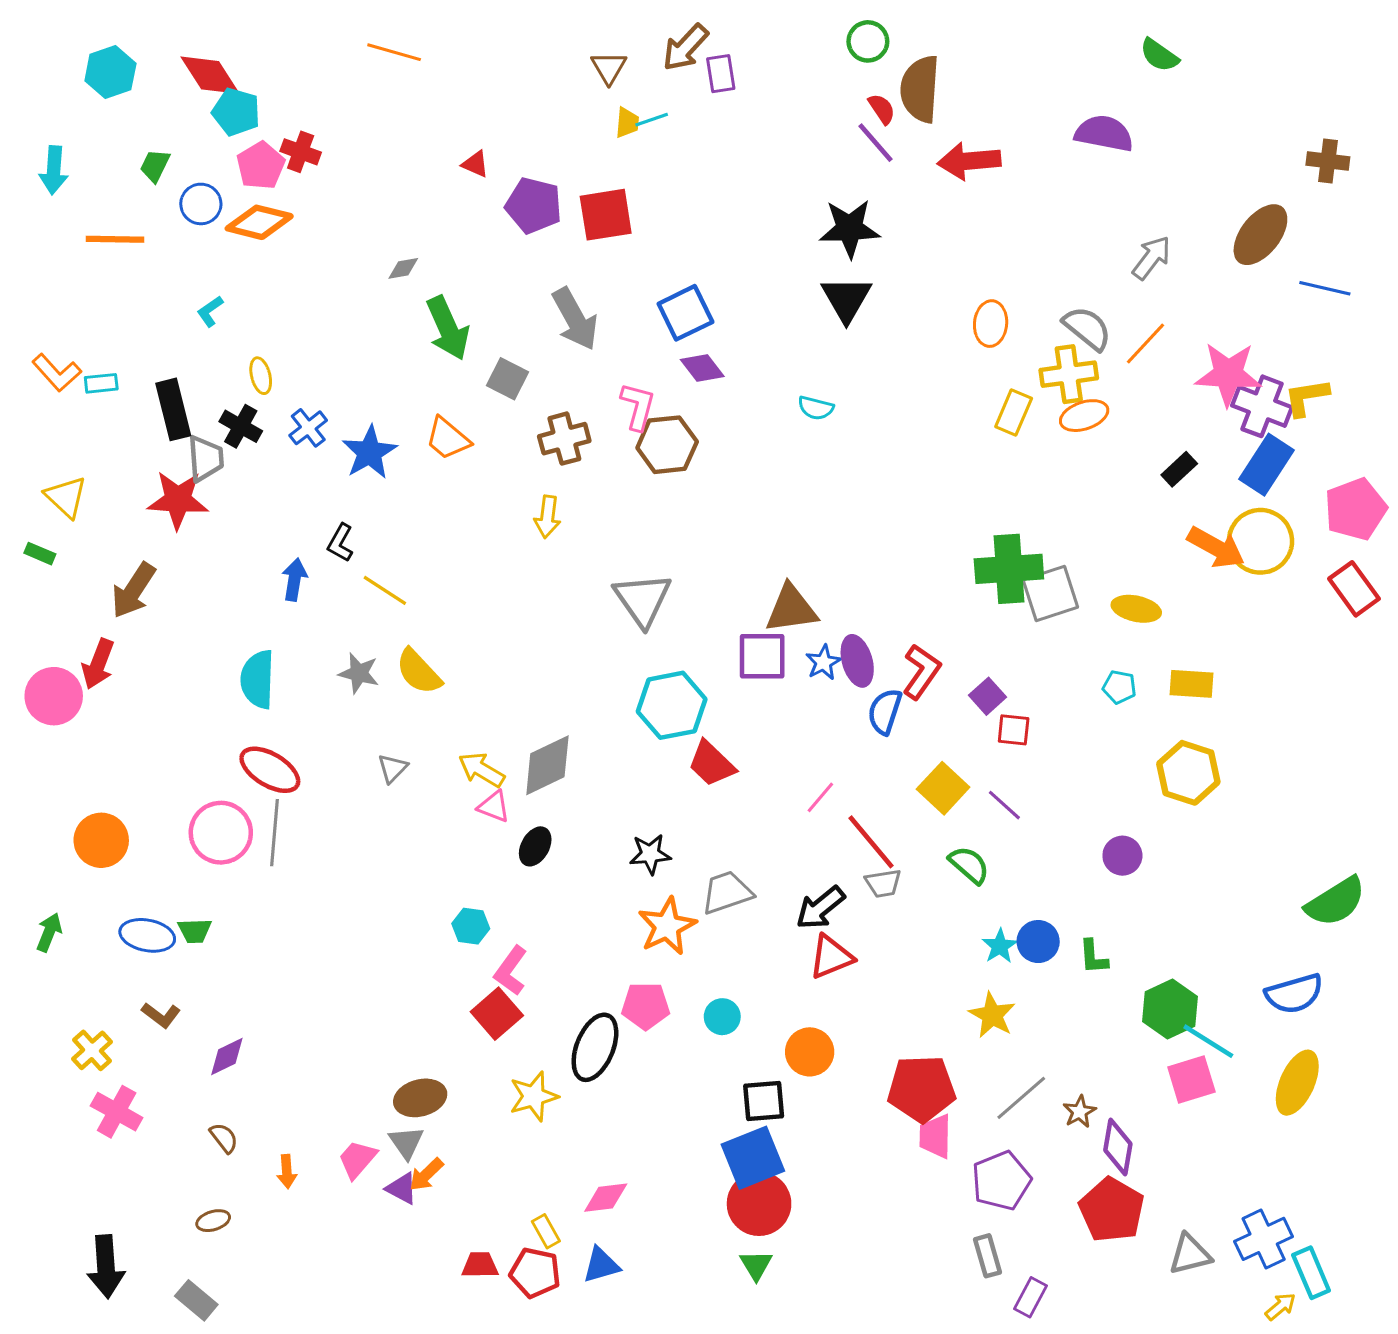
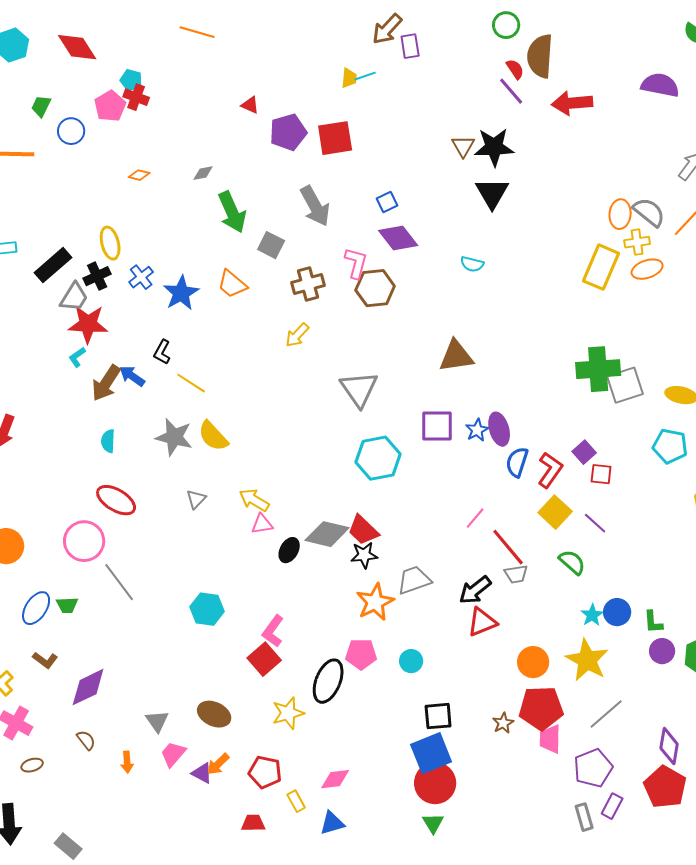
brown triangle: (609, 67) -> (463, 146), moved
cyan pentagon: (236, 112) -> (131, 80), moved, size x0.7
purple pentagon: (534, 205) -> (288, 132), turned -30
orange diamond: (259, 222) -> (139, 175), moved, size x0.5
cyan L-shape: (210, 311) -> (77, 357), moved
blue square: (685, 313) -> (387, 202), size x0.6
orange ellipse: (991, 324) -> (620, 214), moved
purple diamond: (702, 368) -> (398, 238), size x1.4
yellow cross: (1069, 374) -> (637, 242), size x0.7
yellow ellipse: (261, 376) -> (110, 243), size x1.4
black rectangle: (173, 409) -> (53, 265), turned 63
yellow rectangle: (1014, 412) -> (601, 267), size x1.5
black cross: (241, 426) -> (97, 276), turned 36
gray trapezoid: (205, 458) -> (74, 297), turned 36
red star: (178, 500) -> (88, 324), moved
yellow arrow: (547, 517) -> (297, 335), turned 36
blue arrow: (294, 580) -> (132, 376), turned -64
brown arrow: (133, 590) -> (106, 383), moved
brown triangle: (791, 609) -> (456, 356), moved
red L-shape: (922, 672) -> (550, 470), moved
gray star: (359, 673) -> (174, 437), size x1.4
cyan semicircle: (258, 679) -> (108, 441), size x0.6
cyan pentagon: (1119, 687) -> (670, 446), size x1.6
red trapezoid: (711, 764) -> (363, 530), moved
gray diamond: (547, 765) -> (327, 534), moved, turned 39
pink triangle: (494, 807) -> (262, 524), turned -30
gray line: (274, 833) -> (119, 582), moved, turned -42
purple circle: (1122, 856) -> (662, 651), moved
cyan hexagon: (471, 926) -> (207, 609), moved, size x1.4
blue ellipse: (147, 935) -> (36, 608), turned -68
yellow star: (992, 1015) -> (587, 660), size x1.4
orange circle: (810, 1052) -> (533, 662), moved
purple diamond: (227, 1057) -> (88, 687), size x1.5
brown ellipse: (420, 1098) -> (214, 714), turned 40
brown star: (1080, 1112) -> (503, 723), moved
gray triangle: (406, 1142) -> (157, 721), moved
brown ellipse: (213, 1221) -> (32, 765), moved
red pentagon: (535, 1273) -> (265, 772), moved
purple rectangle: (1030, 1297) -> (612, 806), moved

